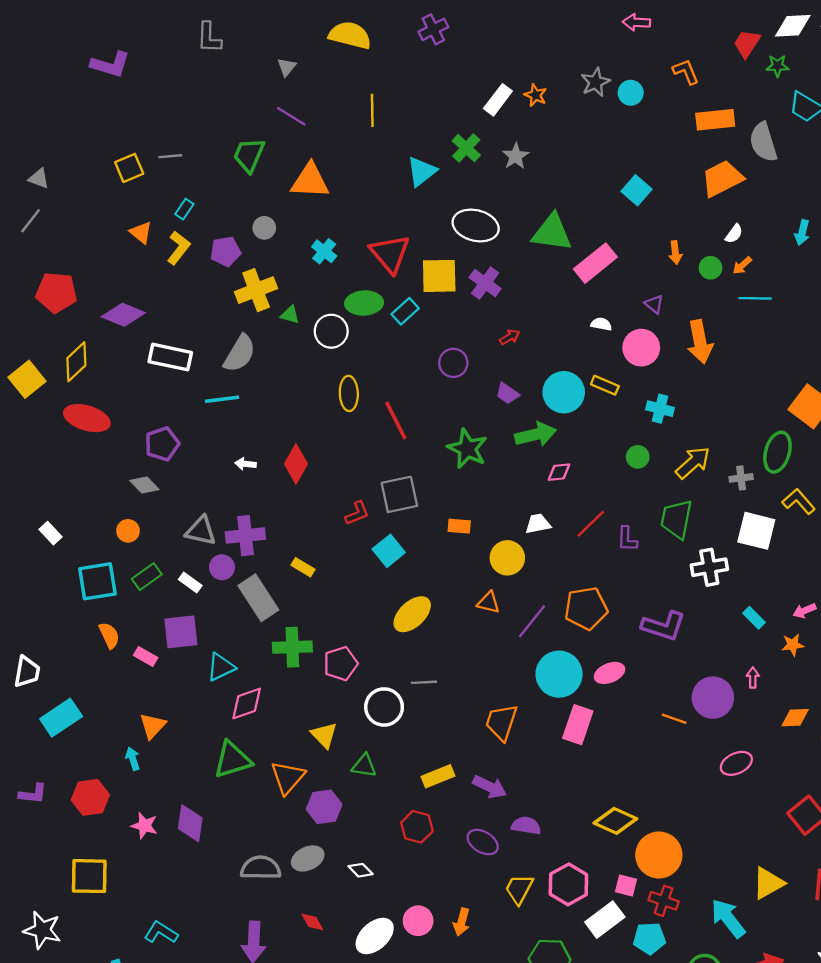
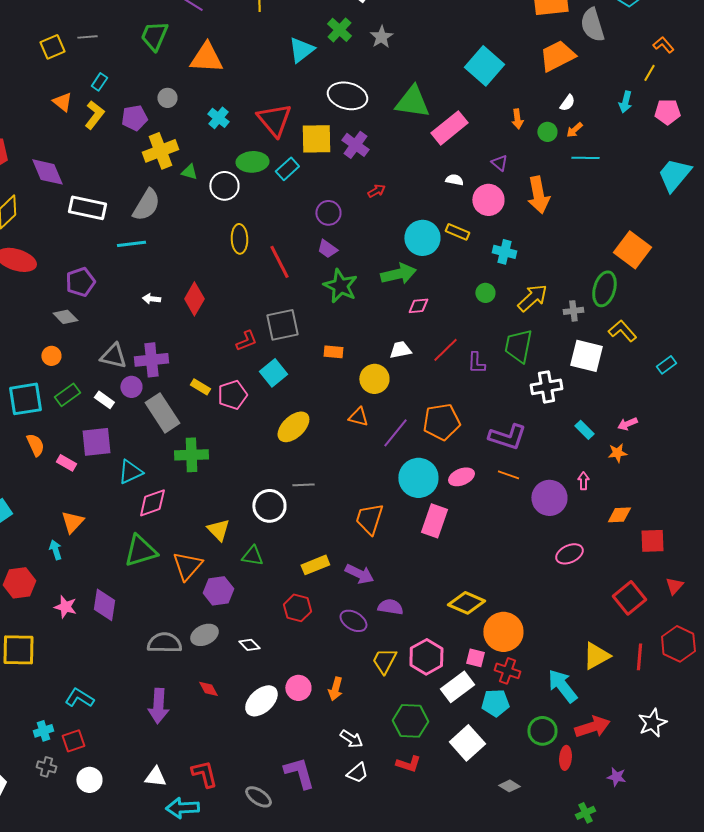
cyan square: (637, 190) -> (484, 66), size x1.5
purple diamond: (123, 315) -> (47, 172), turned 45
purple trapezoid: (507, 393) -> (327, 249), moved
pink pentagon: (341, 664) -> (232, 395), moved
orange line: (674, 719) -> (508, 475), moved

